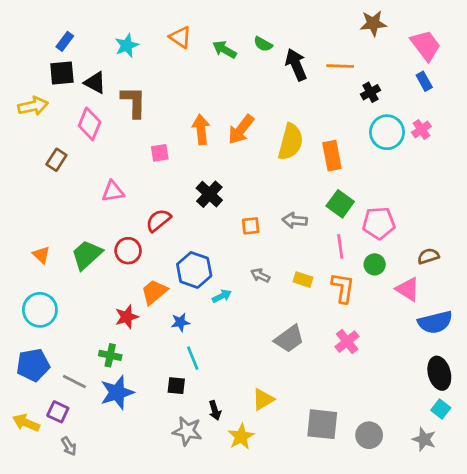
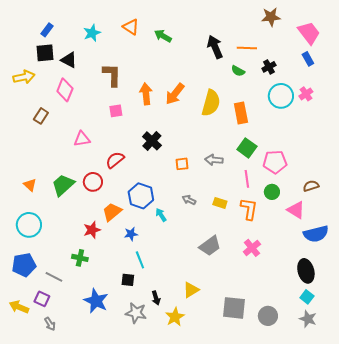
green semicircle: (263, 44) -> (238, 71), moved
brown L-shape: (134, 102) -> (112, 75), moved
cyan arrow: (222, 296) -> (161, 215), turned -96
black ellipse: (439, 373) -> (306, 271), moved
blue star: (117, 392) -> (96, 301), moved, turned -30
cyan square: (441, 409) -> (307, 297), moved

